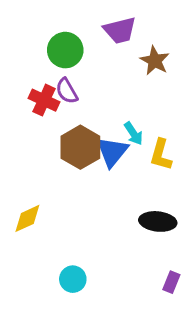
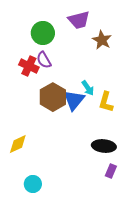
cyan circle: (73, 279) -> (33, 184), moved
purple rectangle: (171, 282) -> (111, 171), moved

